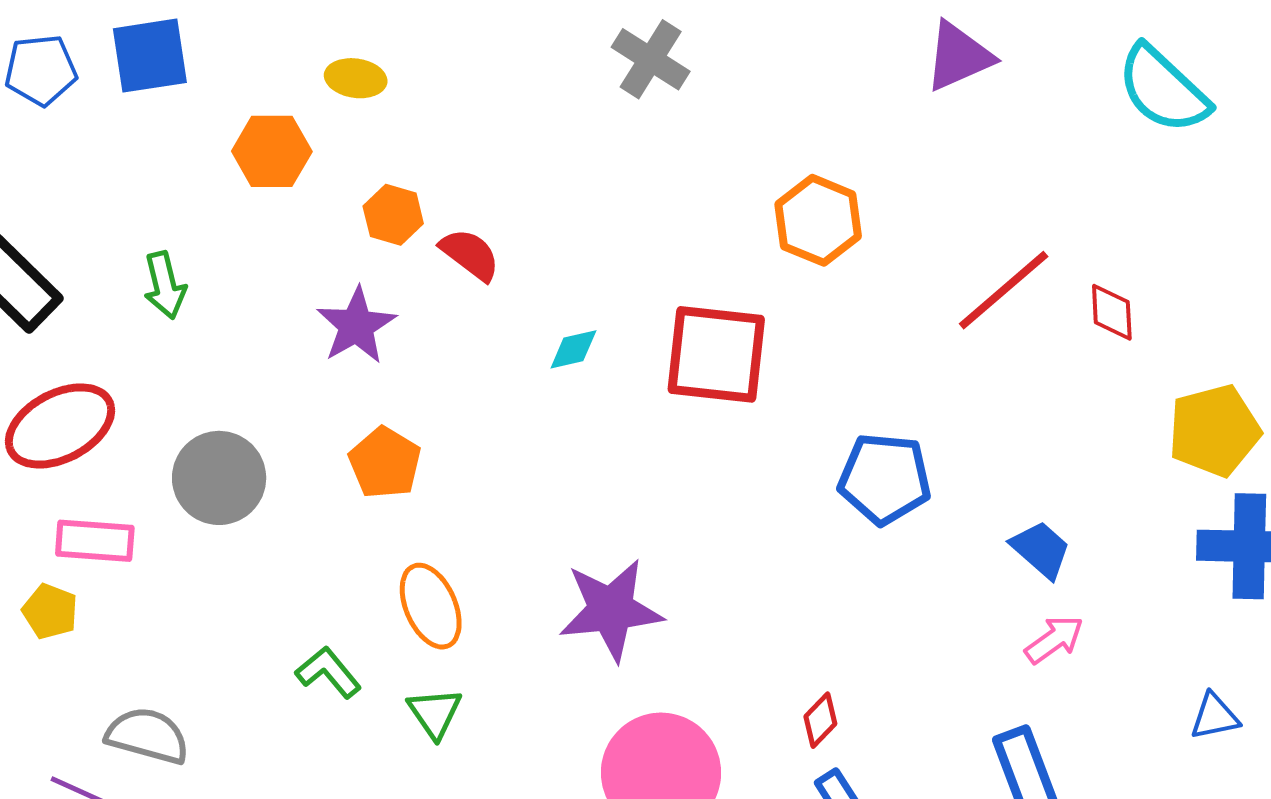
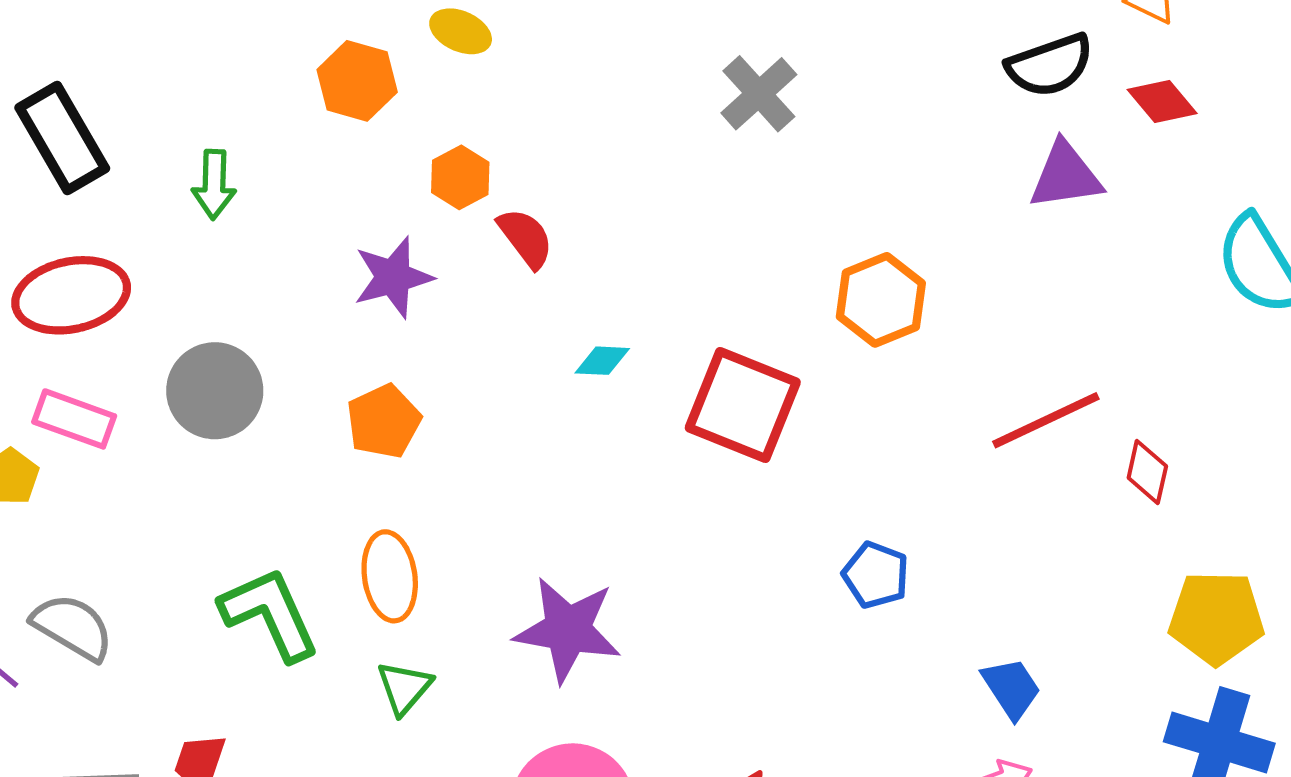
blue pentagon: (885, 479) -> (876, 575), size x0.7
green L-shape: (328, 672) -> (270, 614), size x1.6
green triangle: (435, 713) -> (404, 688), moved

